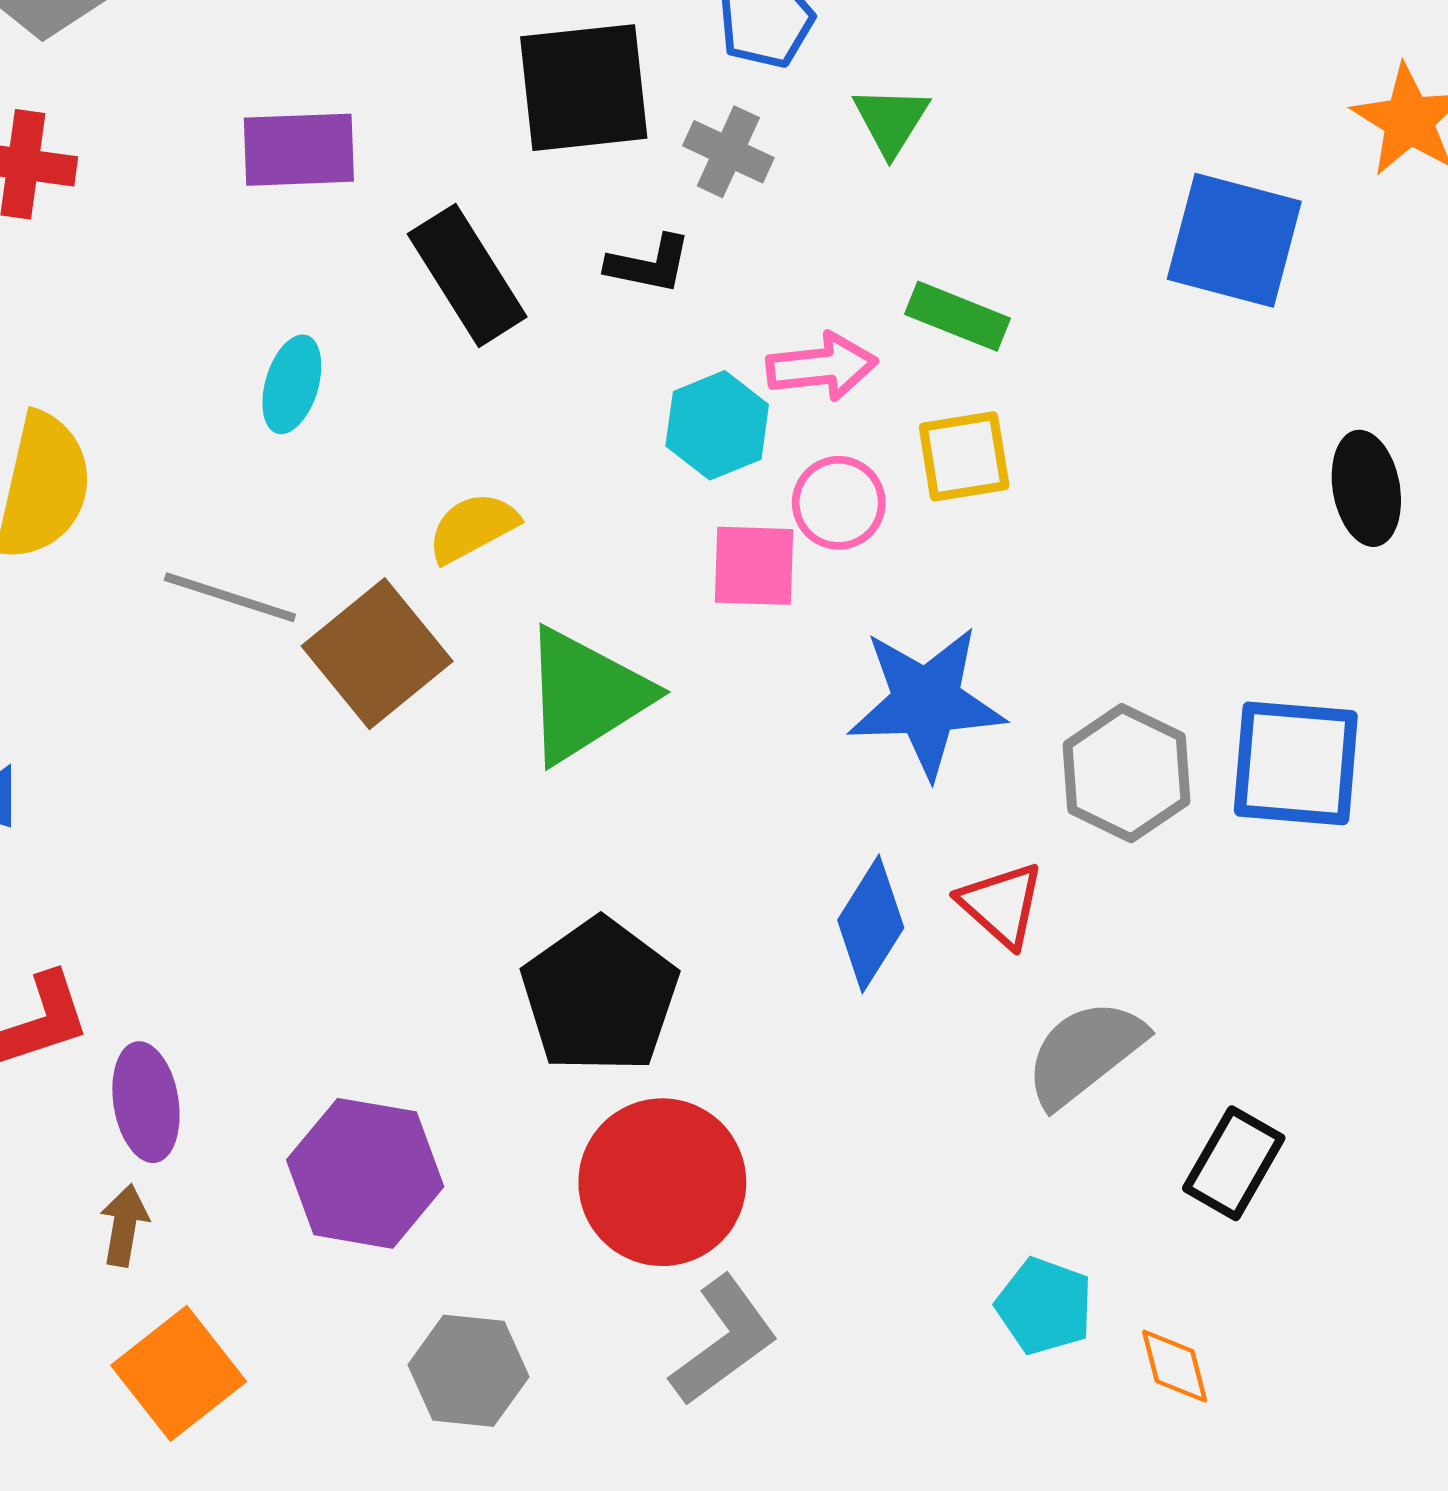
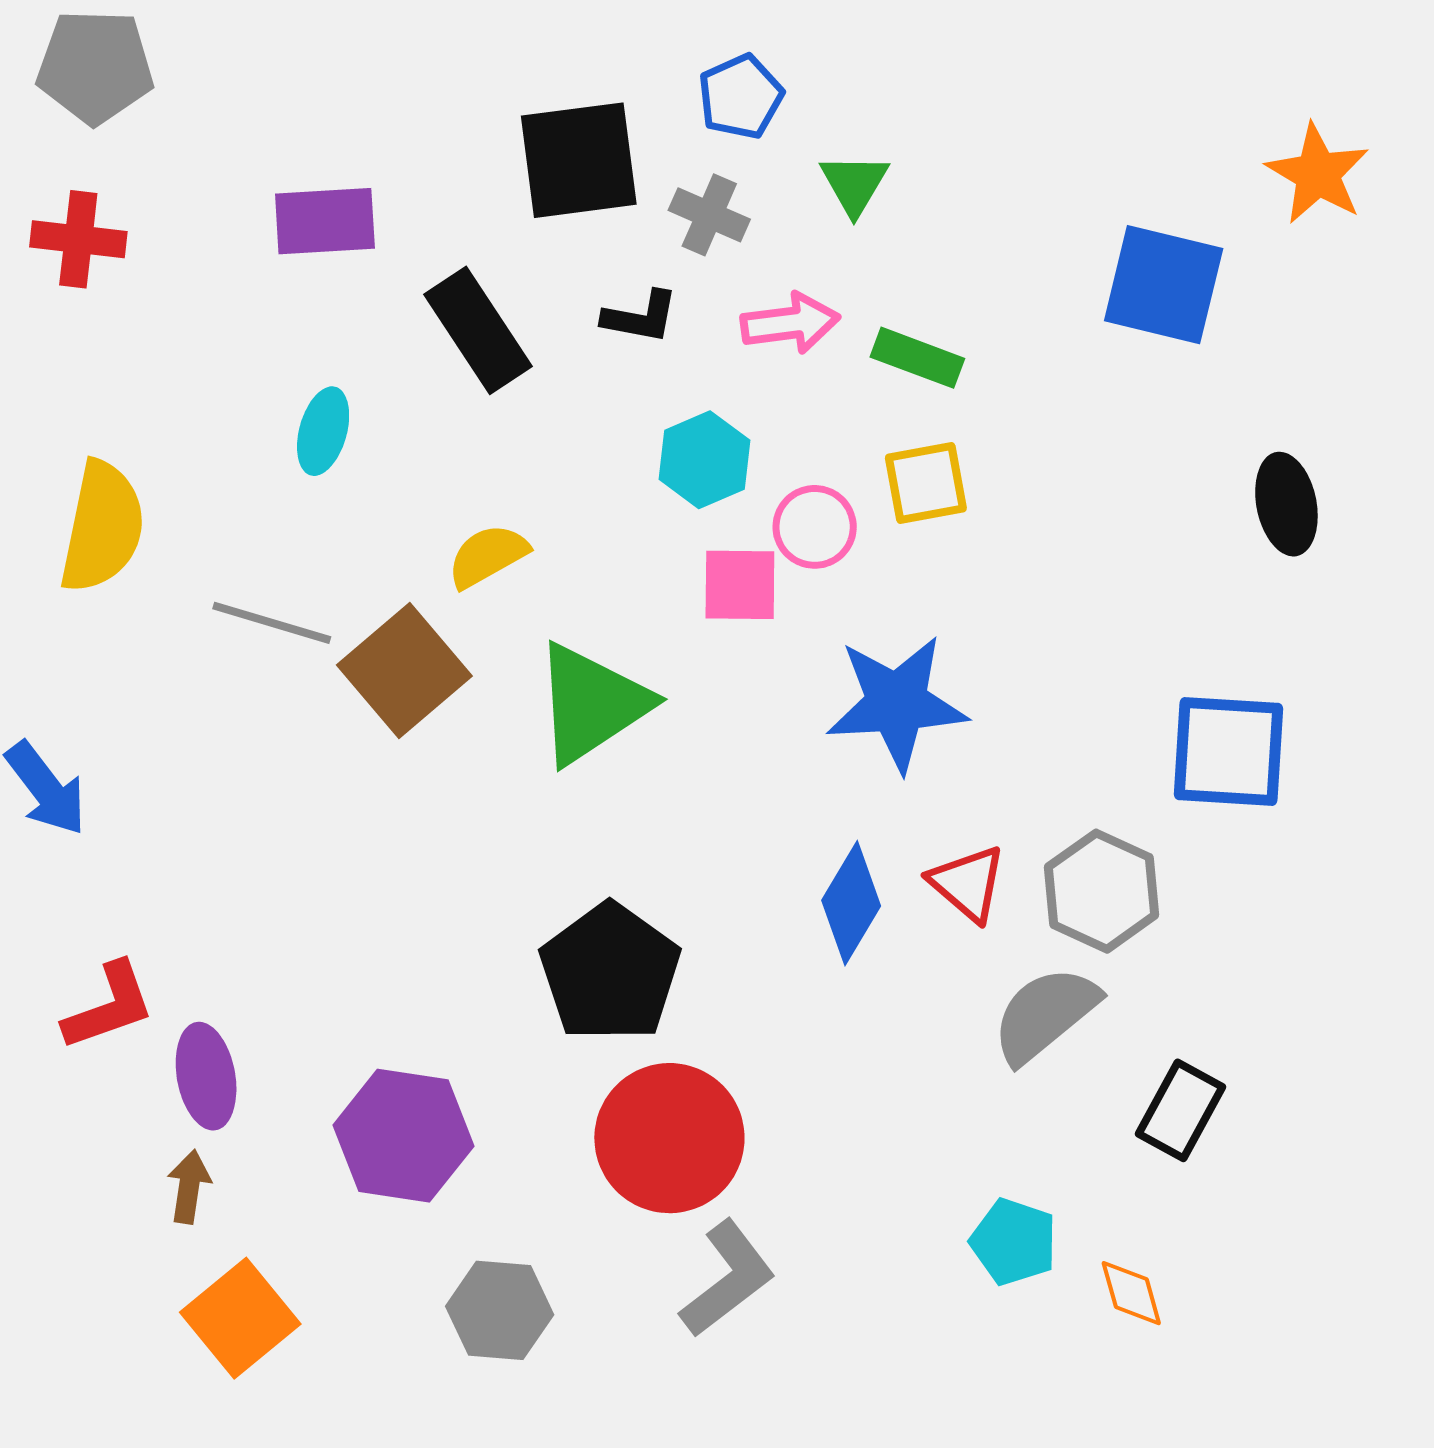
pink arrow: (822, 367) -> (790, 323), moved
gray hexagon: (1126, 773) -> (1102, 891), moved

